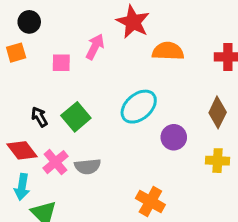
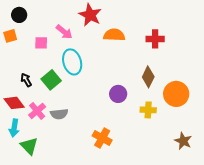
pink arrow: (95, 47) -> (64, 32), turned 102
cyan ellipse: (139, 107) -> (72, 62), moved, turned -65

